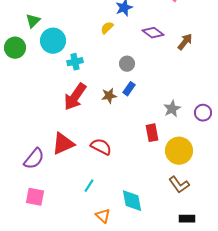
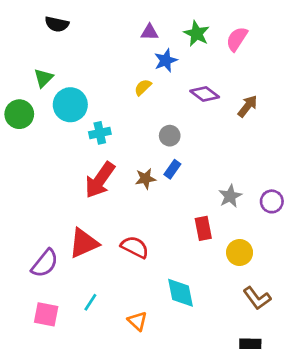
yellow circle: (179, 151) -> (240, 253), size x0.7
brown L-shape: (179, 185) -> (257, 298), moved
cyan line: (89, 186) -> (90, 302), moved
cyan diamond: (132, 201) -> (180, 293), moved
orange triangle: (103, 216) -> (137, 321), moved

